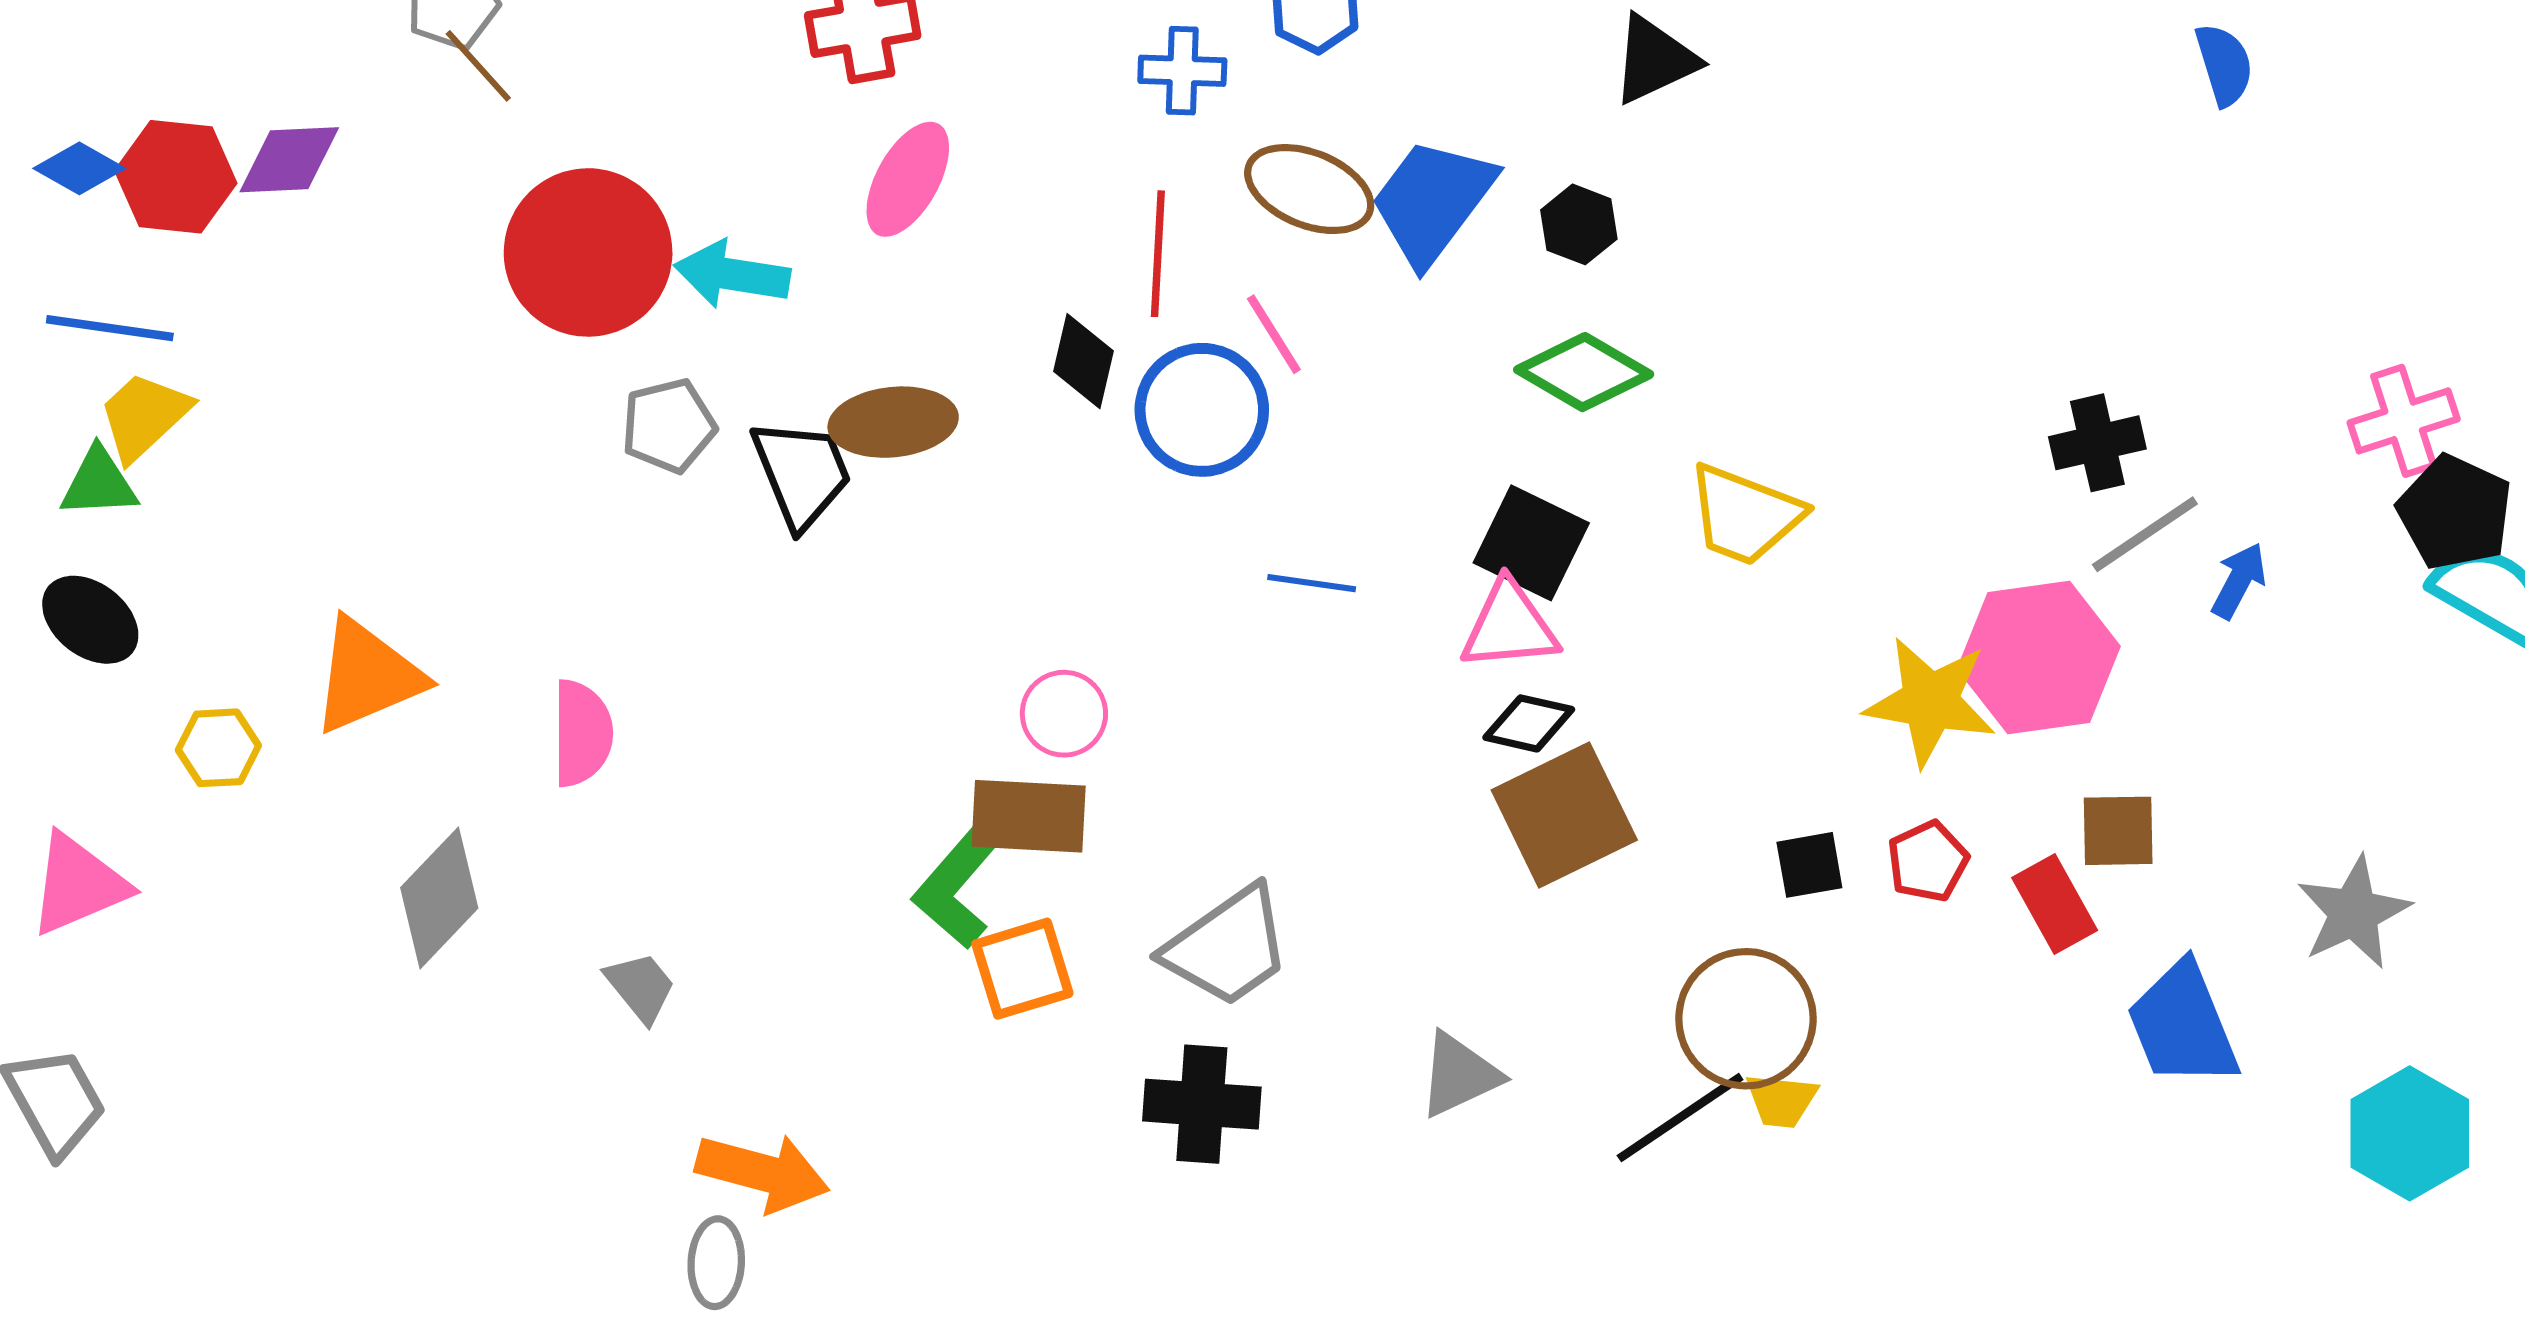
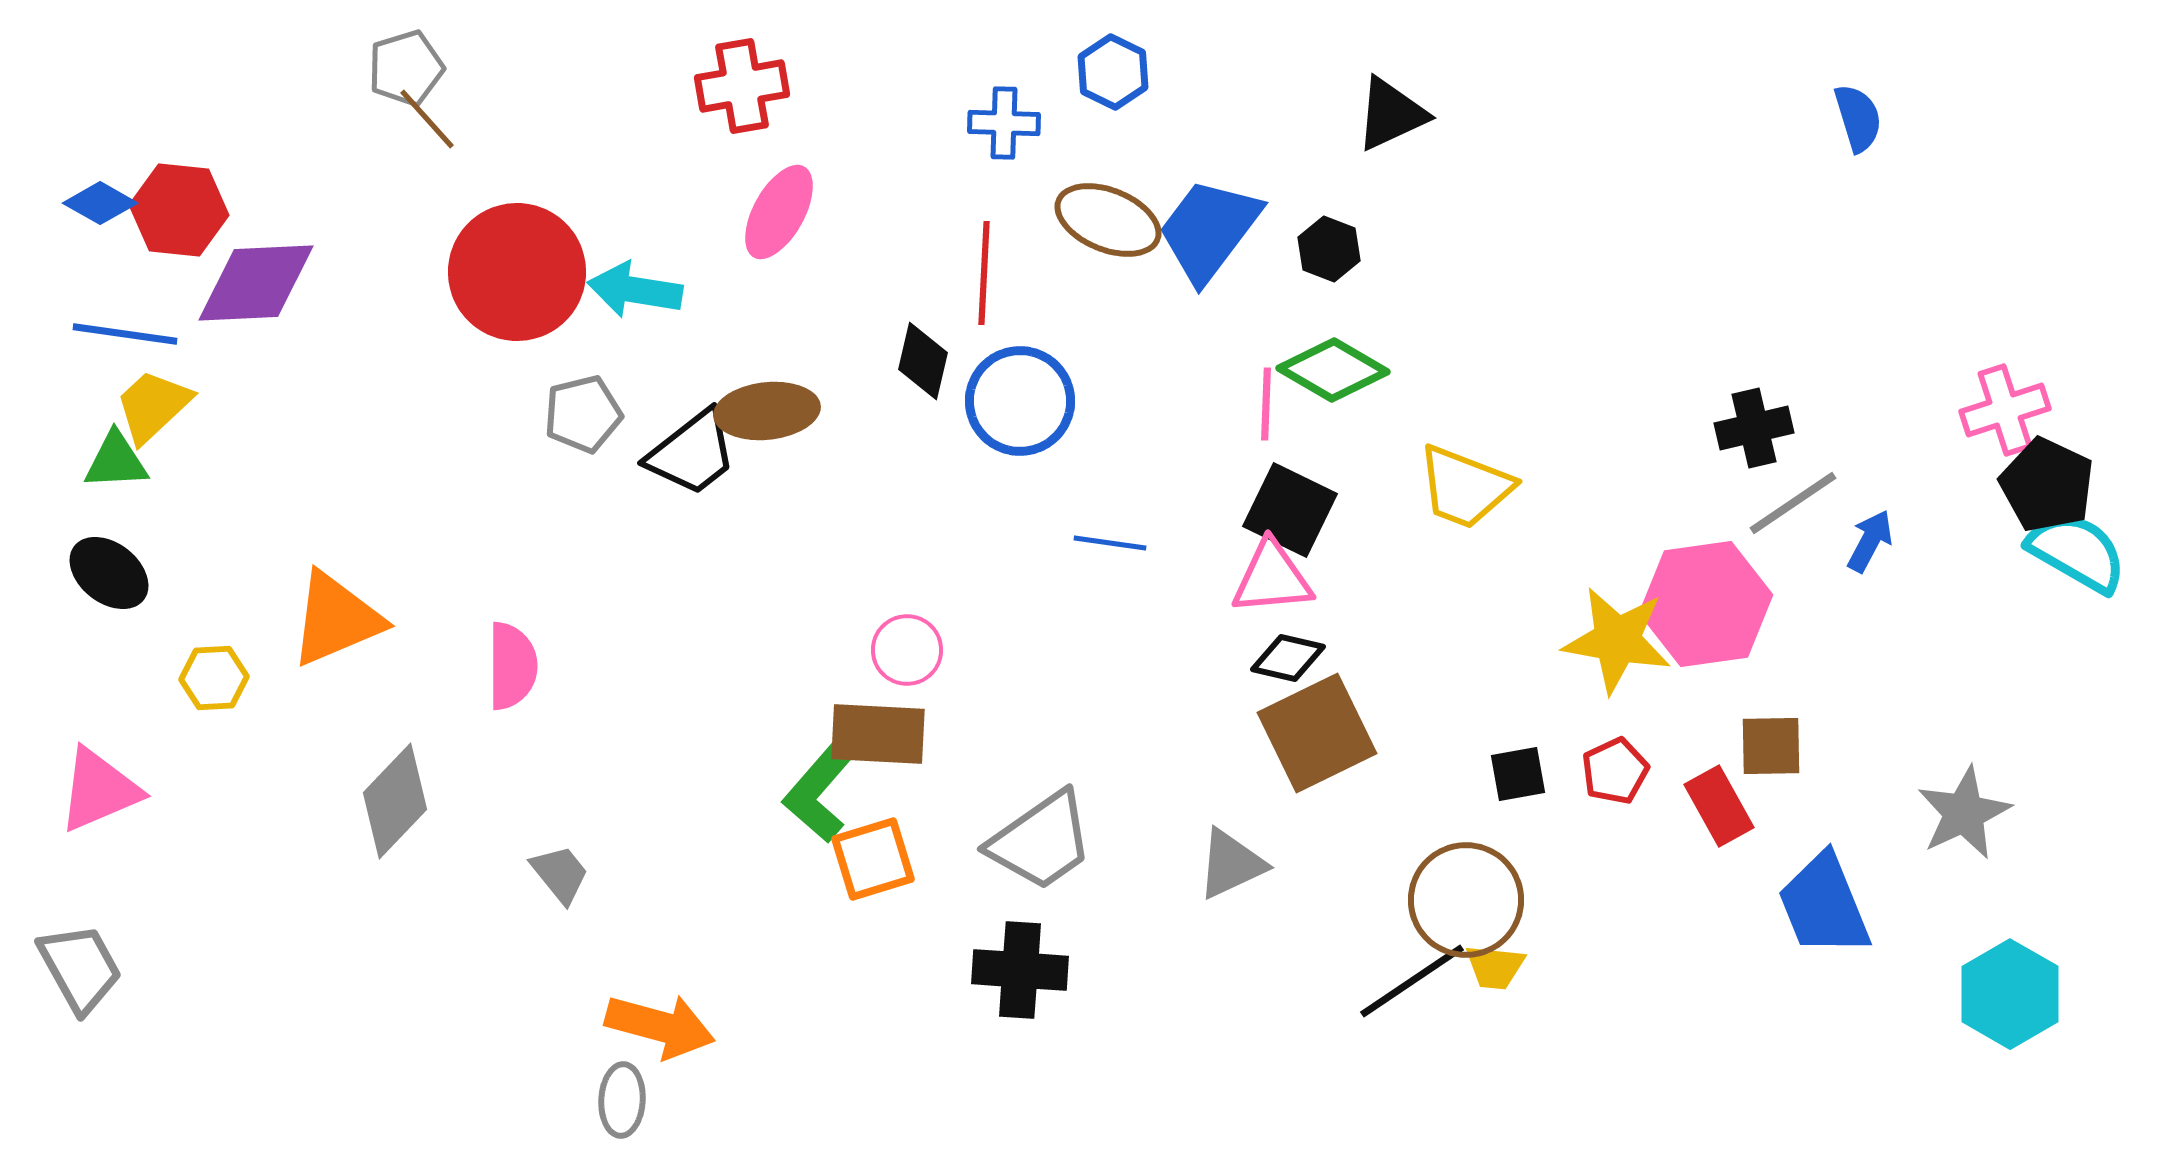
purple diamond: (289, 160) -> (256, 283), moved, size x1.4
pink line: (1274, 334) -> (1266, 404), moved, turned 34
black trapezoid: (802, 473) -> (692, 453), turned 74
gray triangle: (1459, 1075) -> (1231, 864), moved

